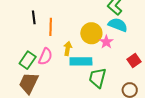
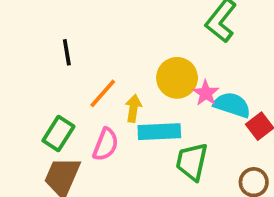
cyan semicircle: (118, 25) -> (232, 105), moved
orange line: (51, 27) -> (103, 93), moved, turned 42
pink semicircle: (45, 57) -> (106, 144), moved

